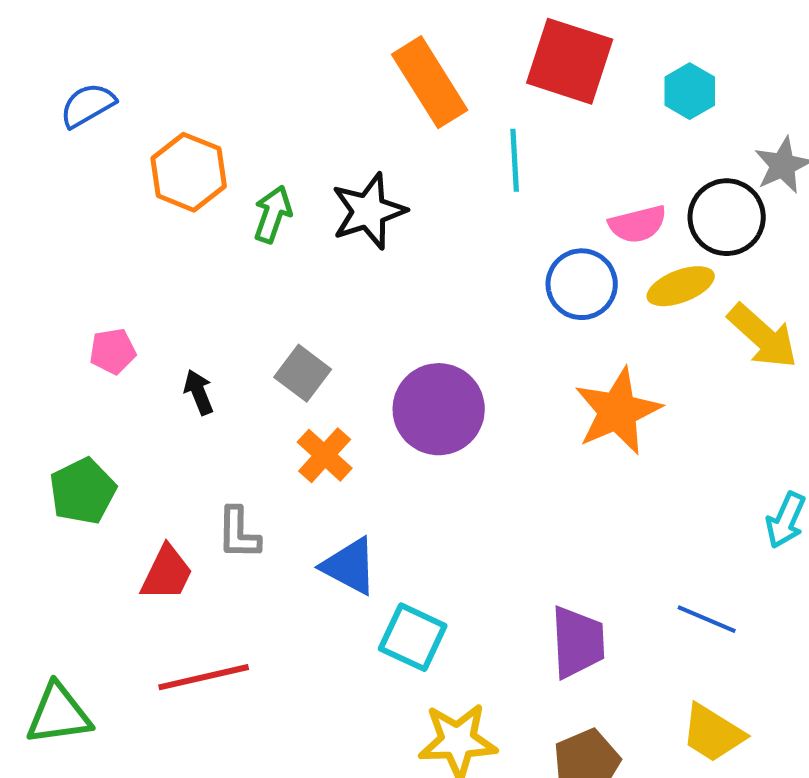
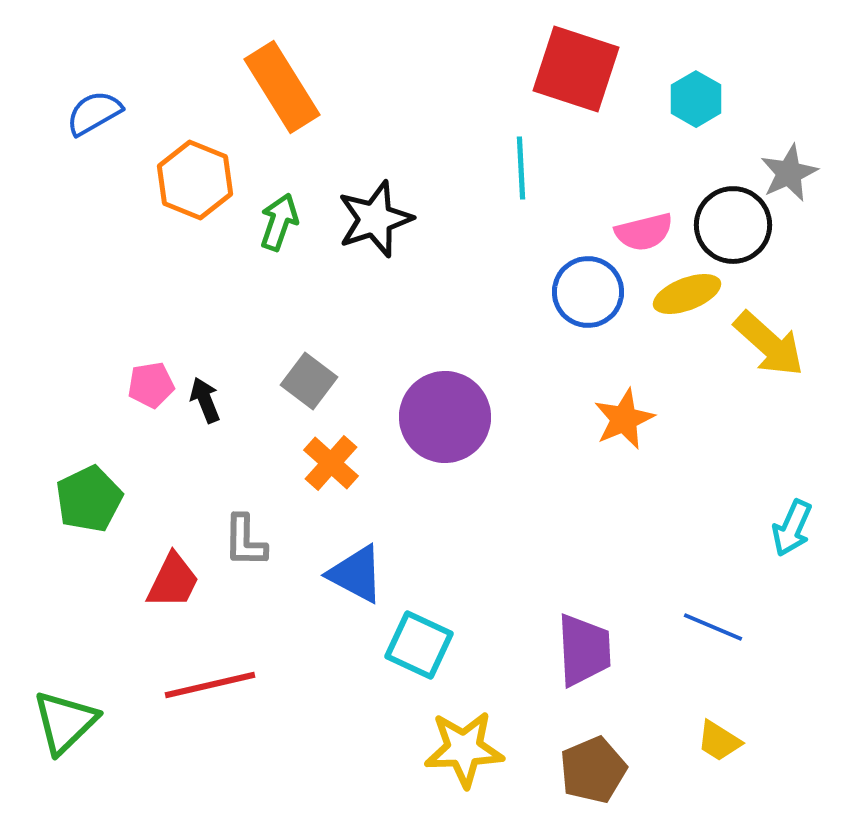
orange rectangle: (430, 82) -> (282, 87), moved
pink pentagon: (113, 351) -> (151, 385), moved
orange star: (618, 411) -> (624, 419), size x0.7
green triangle: (59, 714) -> (65, 722), turned -36
yellow trapezoid: (713, 733) -> (719, 741), size x0.7

